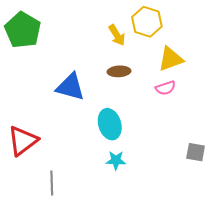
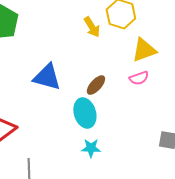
brown ellipse: (119, 71) -> (96, 85), moved, turned -45

